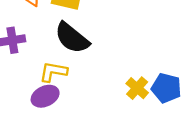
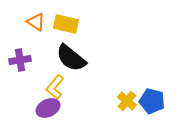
yellow L-shape: (53, 72) -> (55, 87), turned -60

